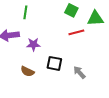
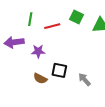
red line: (76, 32) -> (52, 26), moved
brown semicircle: (27, 71) -> (40, 78), moved

